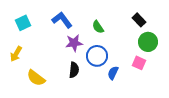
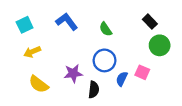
purple star: (74, 43) -> (73, 73), moved
yellow arrow: (16, 54) -> (32, 52), moved, turned 35
pink square: (139, 63) -> (142, 72), moved
black semicircle: (74, 70) -> (94, 90), moved

